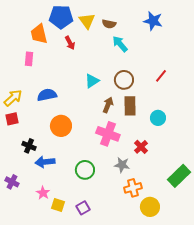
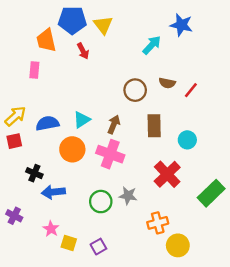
brown semicircle: (109, 24) -> (167, 83), moved
cyan arrow: (120, 44) -> (152, 45), moved, turned 84
brown circle: (124, 80) -> (135, 90), moved
cyan triangle: (92, 81) -> (82, 120), moved
blue semicircle: (47, 95) -> (47, 123), moved
brown arrow: (108, 105) -> (114, 124), moved
pink cross: (108, 134) -> (110, 154), moved
red cross: (141, 147) -> (167, 174), size x1.6
gray star: (122, 165) -> (128, 196), moved
green rectangle: (179, 176) -> (211, 193), moved

